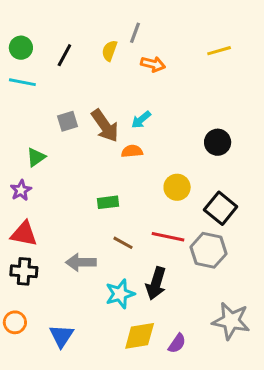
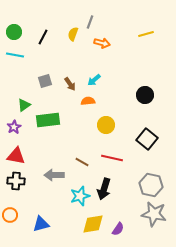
brown arrow: (105, 126) -> (70, 84), size x0.6
yellow circle: (177, 187) -> (106, 125), moved
green rectangle: (108, 202) -> (48, 120), moved, size x1.6
gray hexagon: (209, 250) -> (151, 185), moved
blue triangle: (61, 336) -> (41, 224), turned 42

